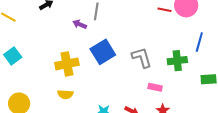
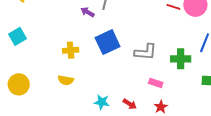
gray L-shape: (142, 58) -> (146, 52), turned 105
yellow cross: (67, 64) -> (71, 50), size x0.7

